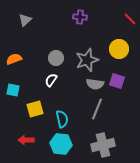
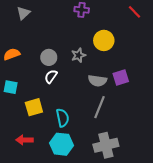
yellow circle: (119, 49) -> (104, 40), moved
gray circle: (56, 58) -> (49, 57), moved
gray star: (87, 60) -> (78, 55), moved, size x0.6
purple square: (117, 81) -> (121, 78), turned -35

